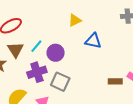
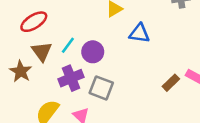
brown rectangle: (115, 81) -> (171, 83), turned -40

